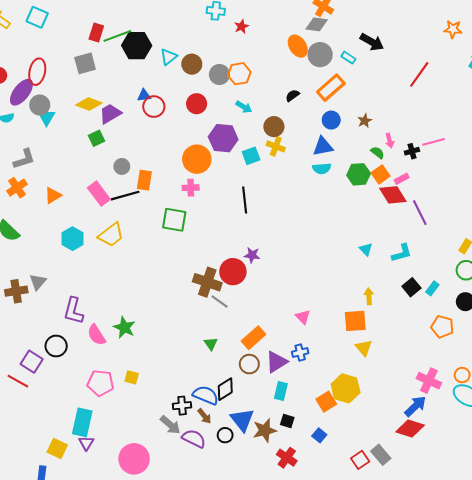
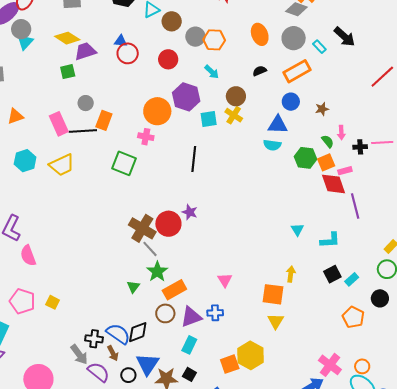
orange ellipse: (298, 46) -> (260, 34), moved
green star: (124, 327) -> (157, 272), moved

